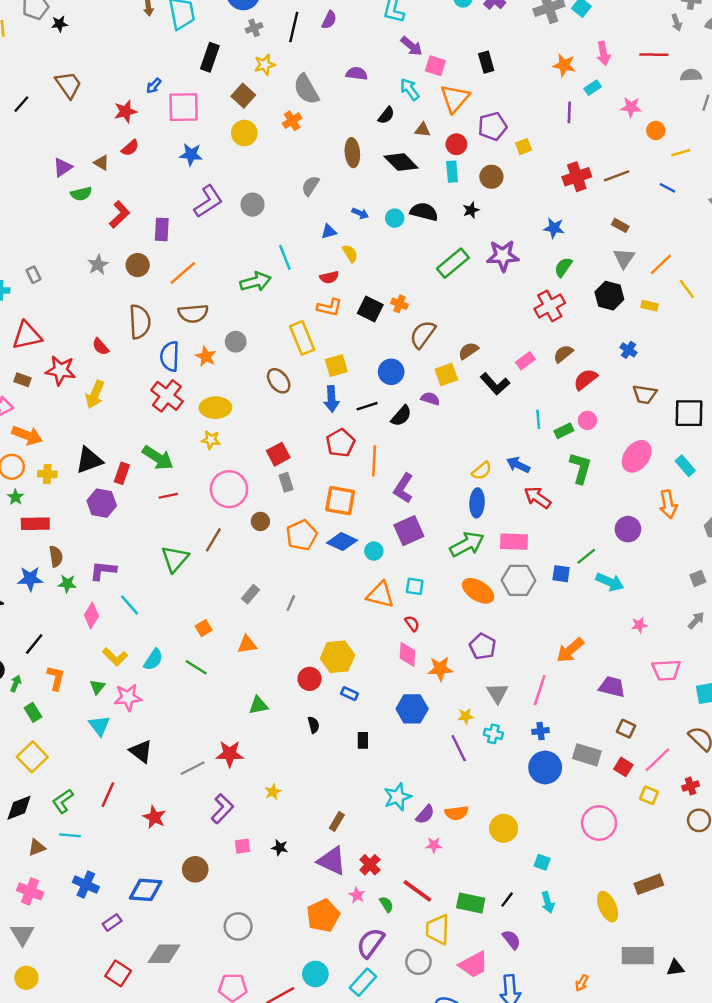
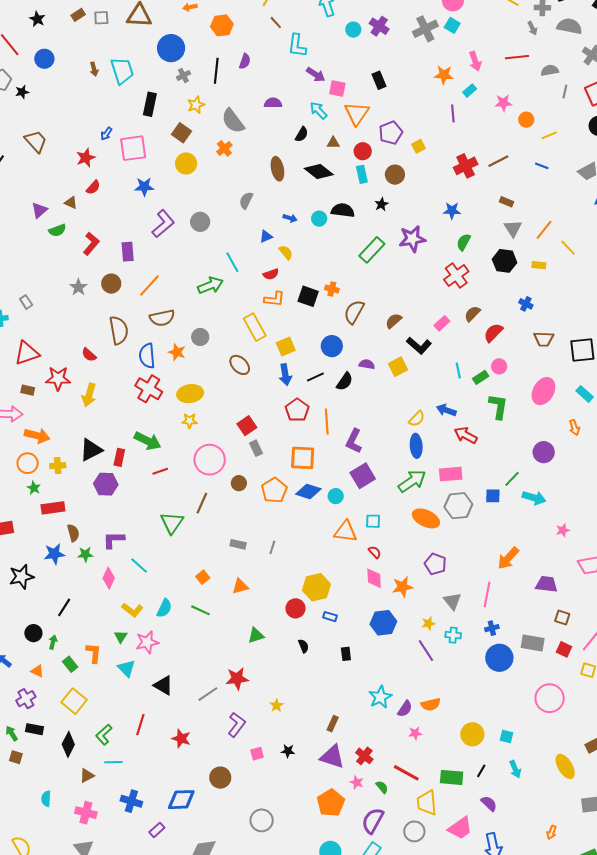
yellow square: (446, 374) -> (398, 367), moved
orange arrow: (668, 504) -> (574, 428), size x0.7
gray rectangle: (251, 594) -> (238, 544), turned 70
orange L-shape: (56, 678) -> (94, 653), moved
black diamond: (19, 808) -> (68, 744), turned -35
yellow circle: (504, 828) -> (472, 734), moved

